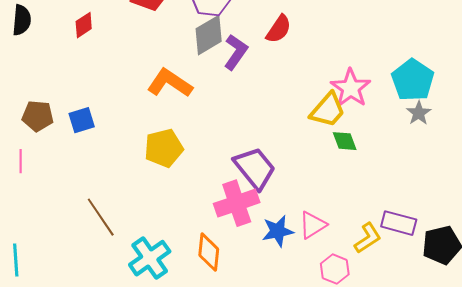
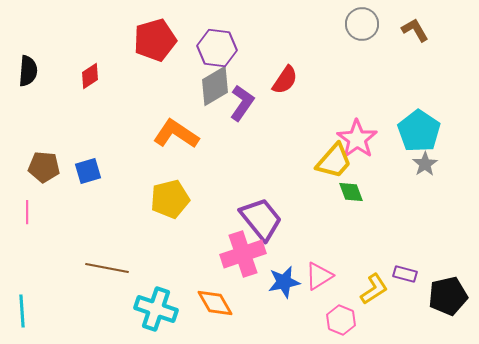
brown line: (101, 217) -> (107, 268), turned -45
purple rectangle: (399, 223) -> (405, 274), size x0.7
orange diamond: (209, 252) -> (215, 303), turned -36
cyan cross: (150, 258) -> (156, 309), turned -36

